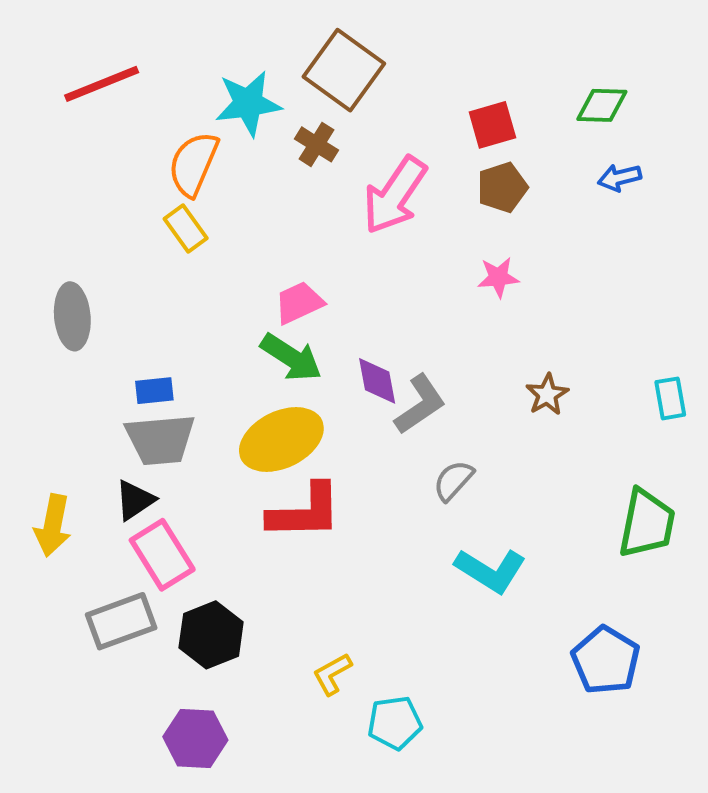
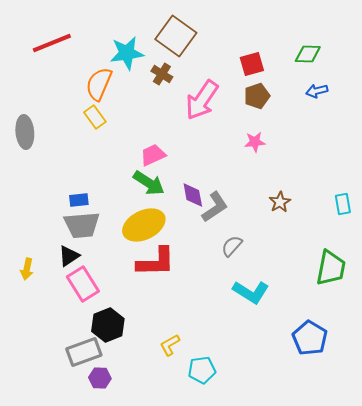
gray ellipse: (72, 316) -> (25, 132), moved
yellow arrow: (53, 525) -> (27, 269), size x0.7
gray rectangle: (121, 621) -> (84, 352), moved
purple hexagon: (195, 738) -> (100, 378), size x0.7

